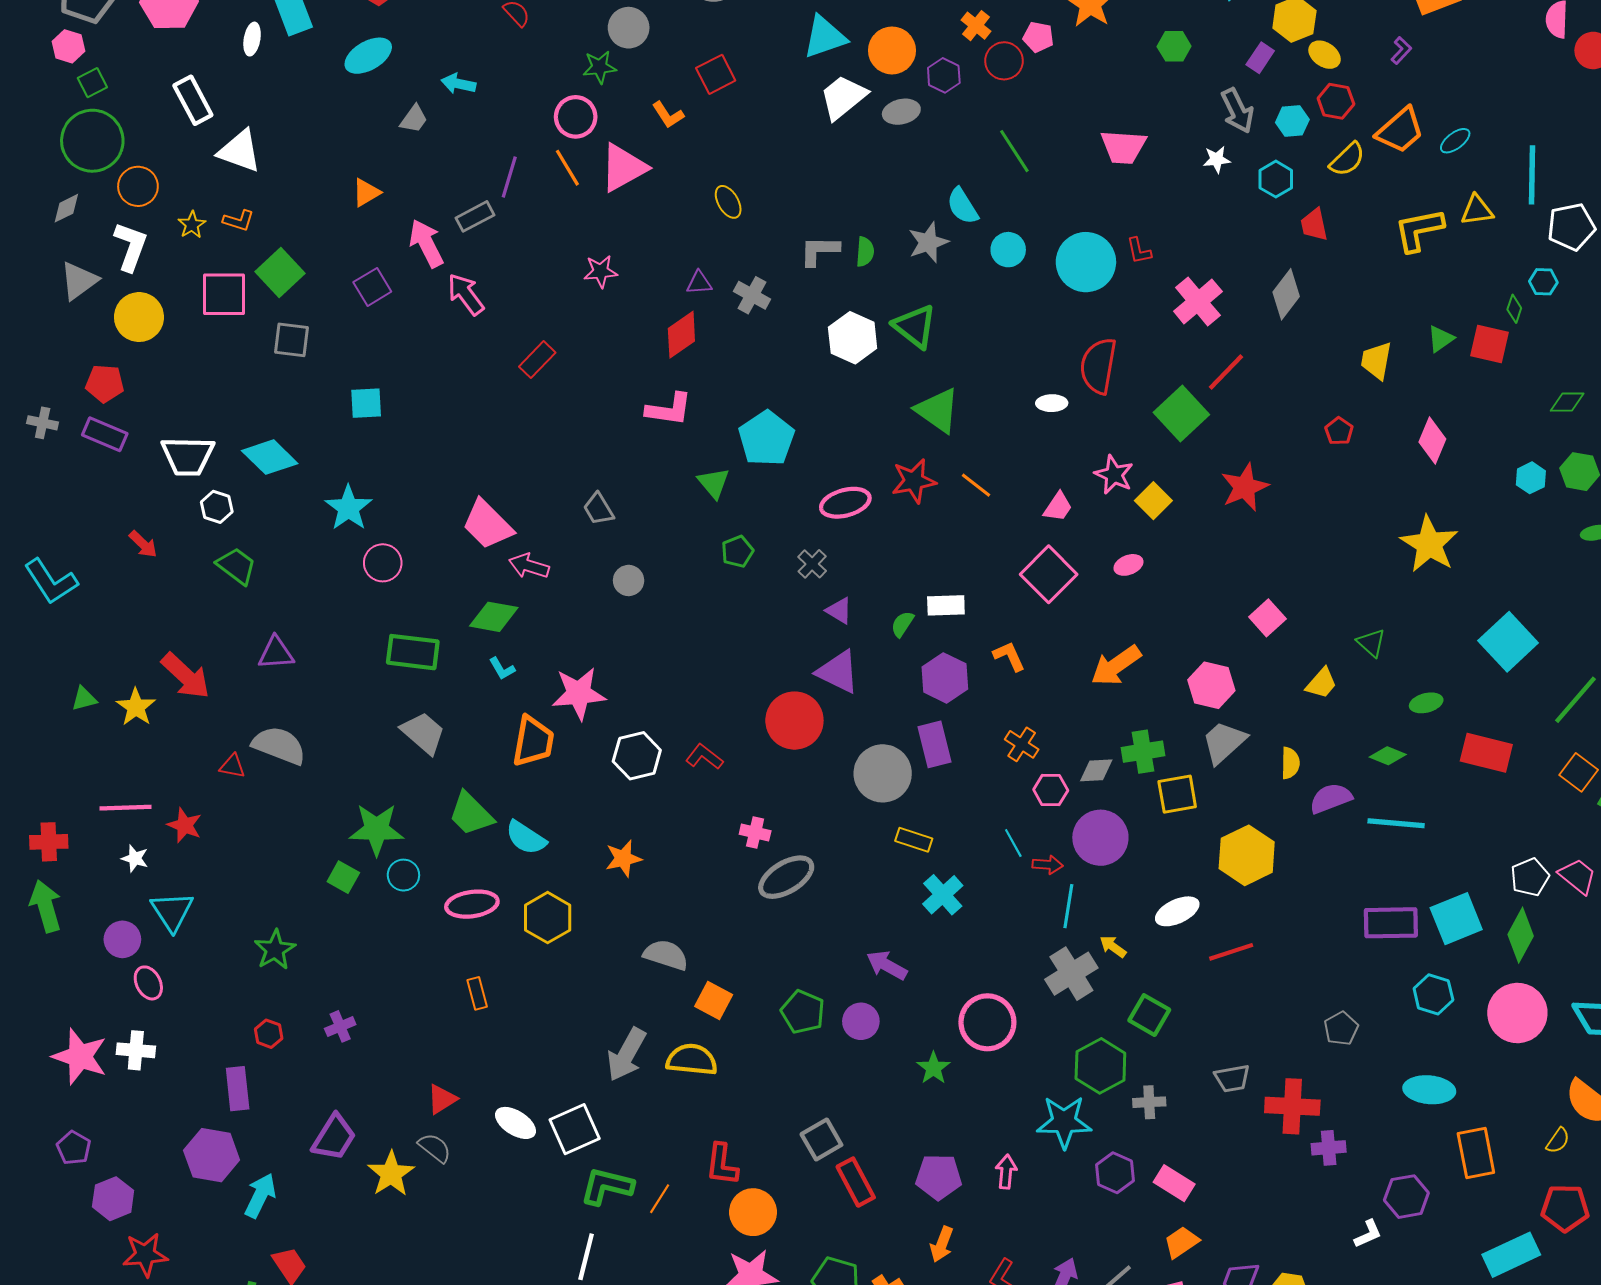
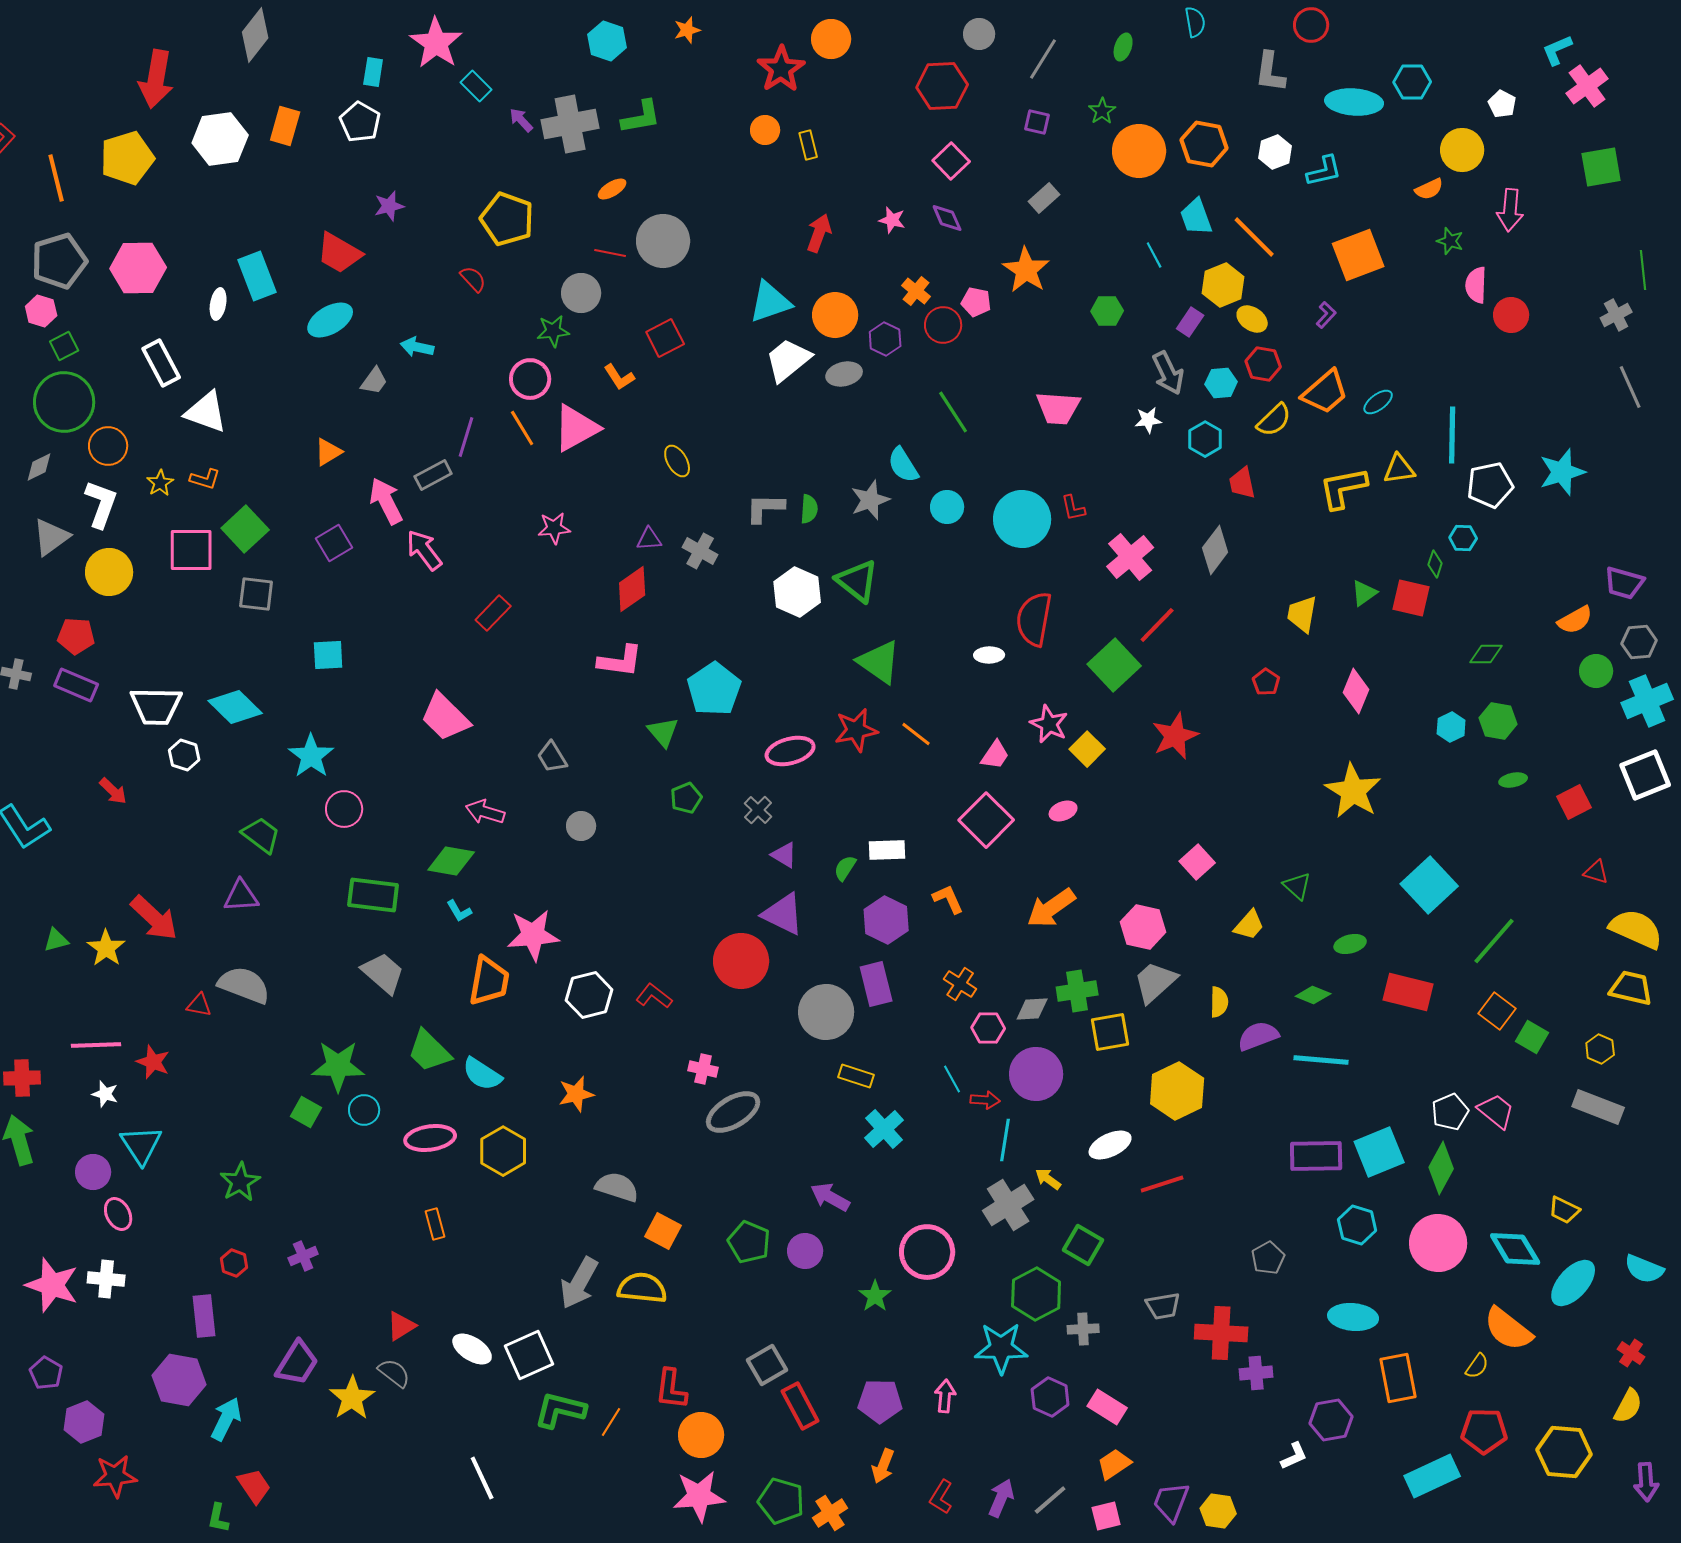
pink trapezoid: (487, 524) -> (445, 717), moved
green trapezoid: (236, 566) -> (261, 835), moved
white line: (586, 1257) -> (482, 1478), moved, turned -39

